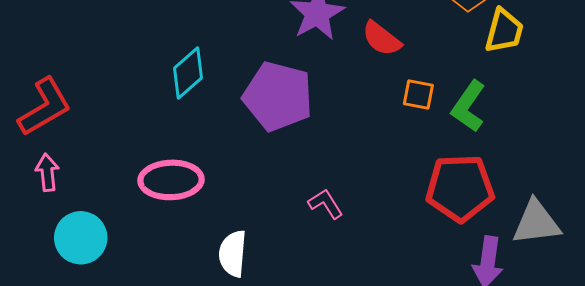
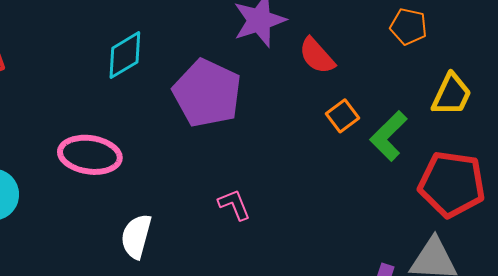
yellow trapezoid: (504, 31) -> (451, 95), moved
orange square: (418, 94) -> (342, 116), turned 32
red pentagon: (460, 188) -> (452, 184), moved

